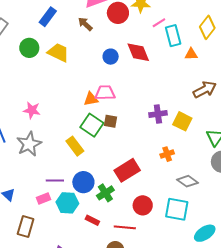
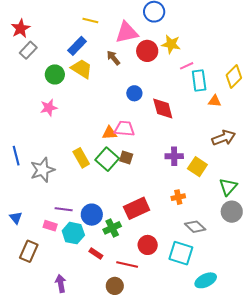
yellow trapezoid: (58, 52) -> (82, 69), moved
red diamond: (138, 52) -> (163, 108), moved
pink star: (32, 110) -> (49, 108), moved, turned -30
yellow rectangle: (75, 146) -> (81, 158), moved
pink rectangle: (43, 198) -> (50, 226), turned 32

